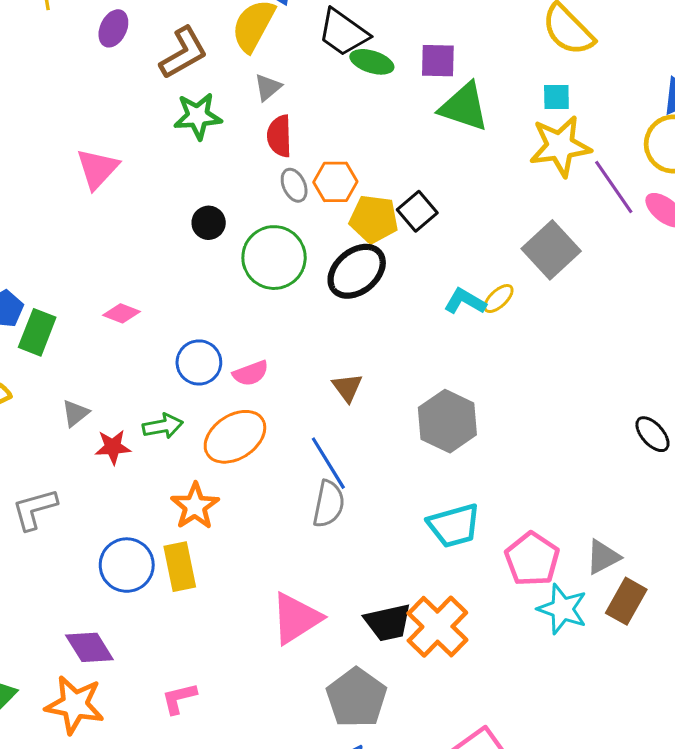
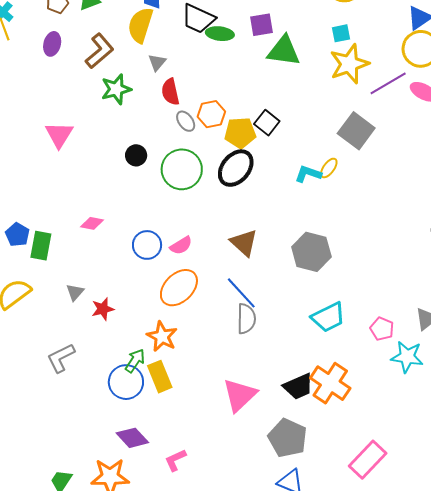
purple line: (614, 187) -> (388, 83), turned -75
brown triangle: (347, 388) -> (244, 243), size x1.4
green arrow: (163, 426) -> (135, 361), moved, turned -35
pink pentagon: (532, 559) -> (382, 329), size x0.7
purple diamond: (89, 647) -> (132, 438), moved

